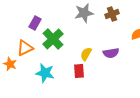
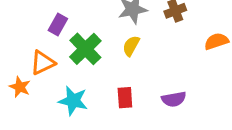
purple semicircle: (111, 53) -> (174, 99), moved
yellow semicircle: (86, 54) -> (131, 46), moved

